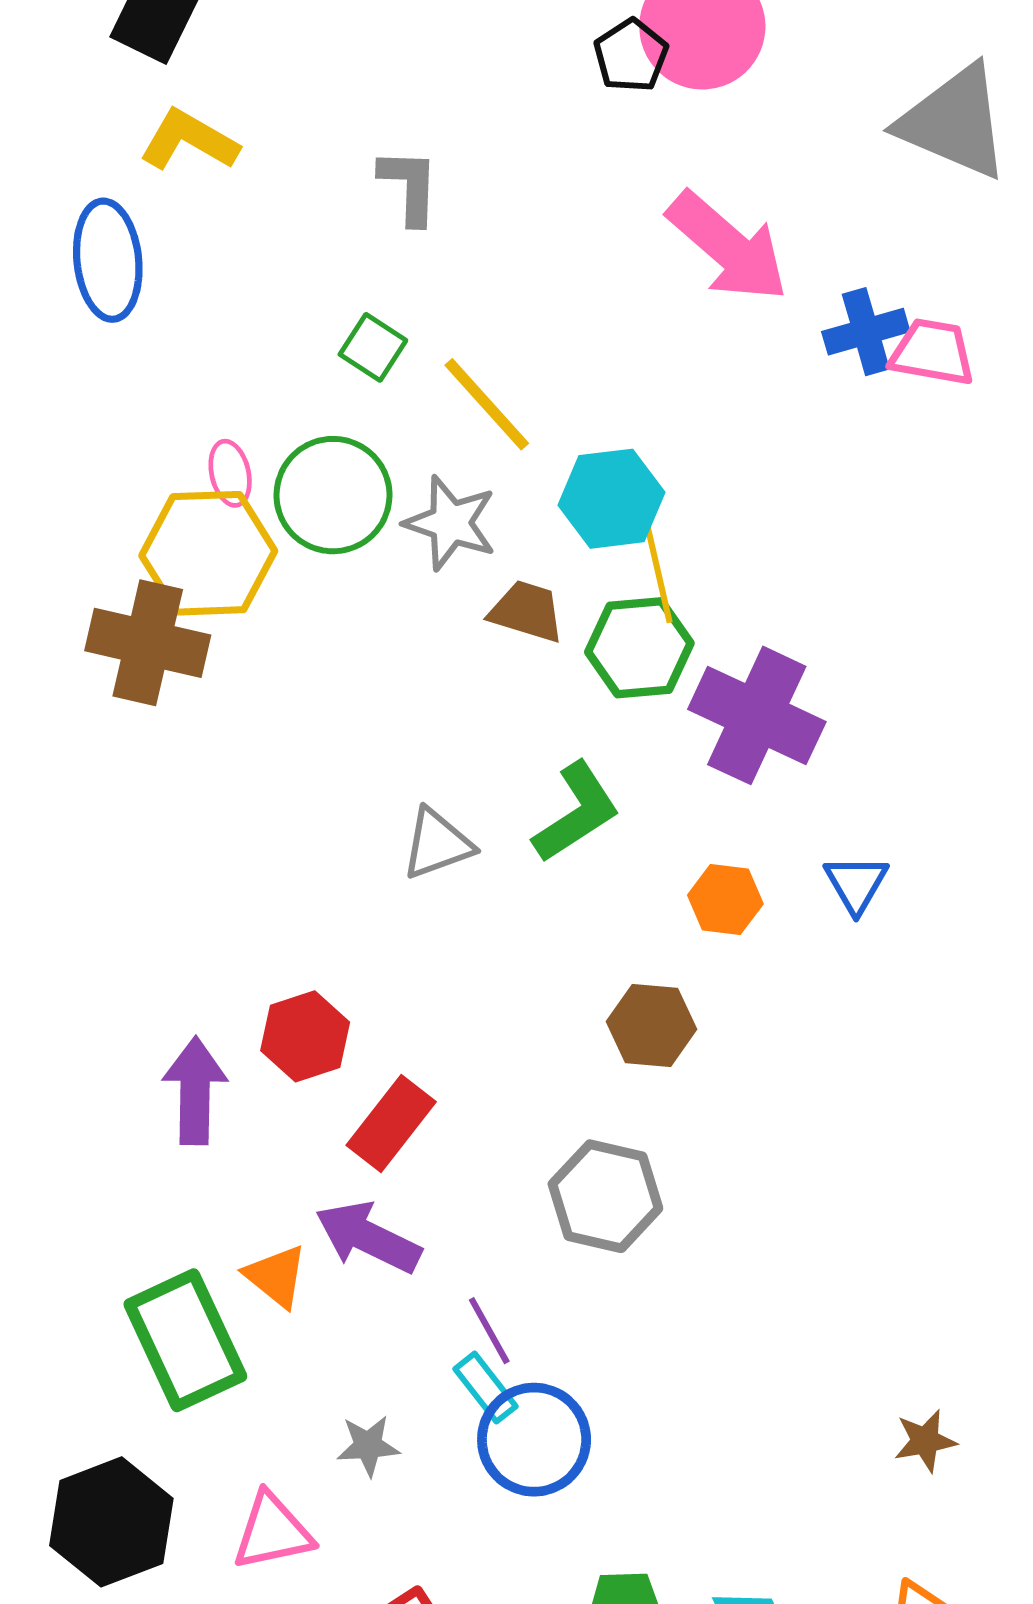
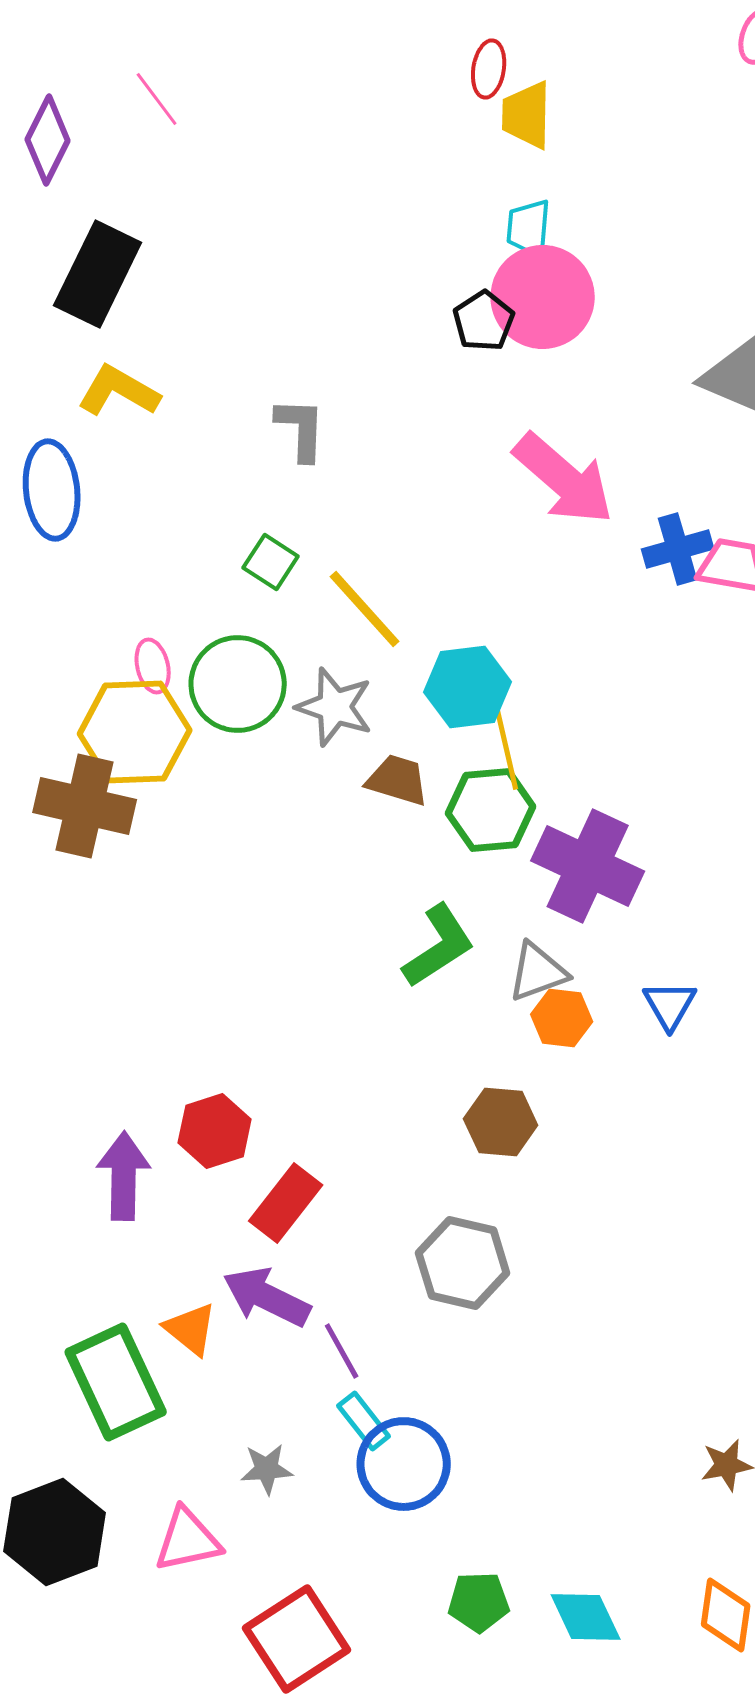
gray triangle: (437, 844) -> (538, 972), moved
purple line: (489, 1331) -> (342, 1351), moved

